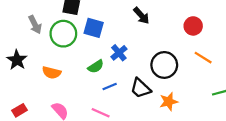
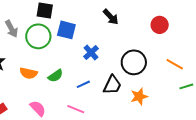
orange line: (203, 58) -> (175, 64), moved
green semicircle: (96, 66) -> (55, 76), moved
black trapezoid: (140, 88) -> (112, 85), turned -105

